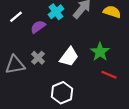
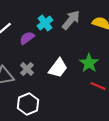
white hexagon: (62, 93) -> (28, 104), moved

